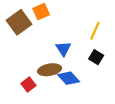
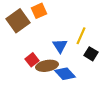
yellow line: (95, 31) -> (81, 36), moved
red square: (28, 85) -> (32, 60), moved

